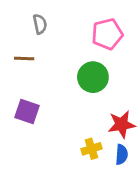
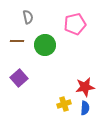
green circle: (93, 77) -> (45, 45), moved
purple square: (27, 112) -> (19, 78), turned 30

